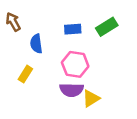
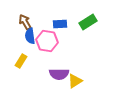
brown arrow: (13, 22) -> (25, 22), moved
pink hexagon: (75, 64) -> (47, 41), moved

